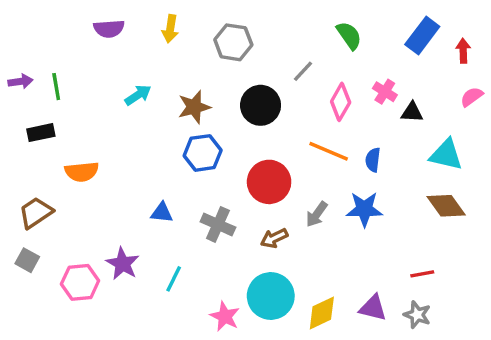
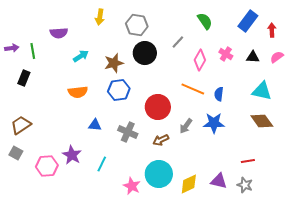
purple semicircle: (109, 29) -> (59, 33), moved
black circle: (261, 105) -> (145, 53), moved
black triangle: (412, 112) -> (253, 57), moved
black rectangle: (41, 133) -> (24, 78), turned -56
orange semicircle: (82, 172) -> (78, 92), moved

